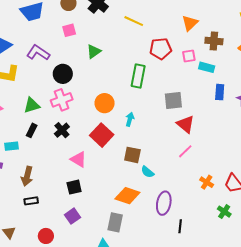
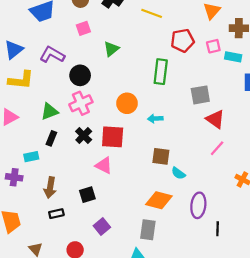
cyan arrow: (130, 119) -> (155, 119), turned -104
red square: (102, 135) -> (113, 137), moved, turned -35
black square: (74, 187) -> (87, 195), moved

